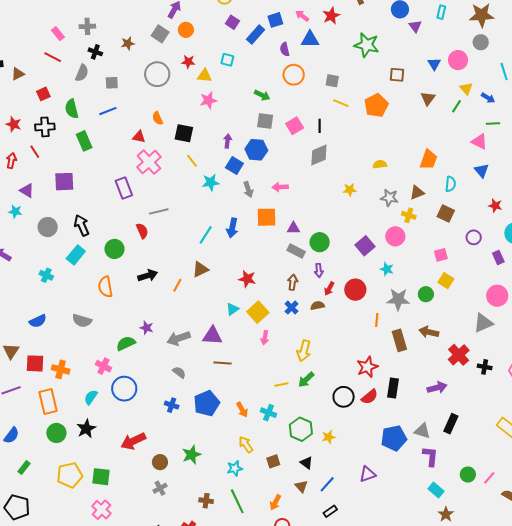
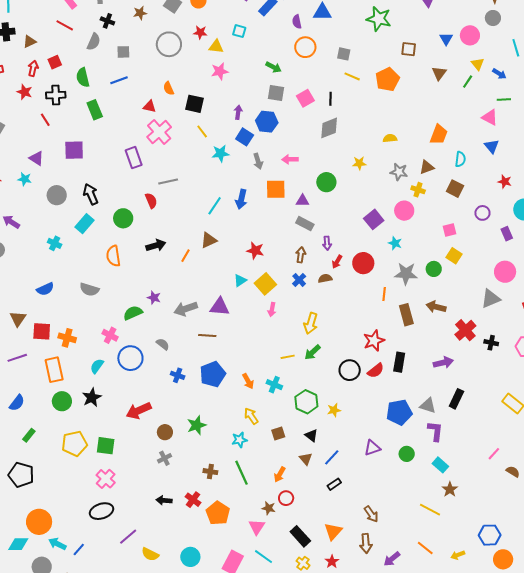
red arrow: (11, 161) -> (33, 68), moved
green circle: (320, 242) -> (326, 182), moved
brown line: (223, 363) -> (207, 336), moved
gray semicircle: (179, 372) -> (163, 344), moved
green circle: (468, 475) -> (407, 454), moved

